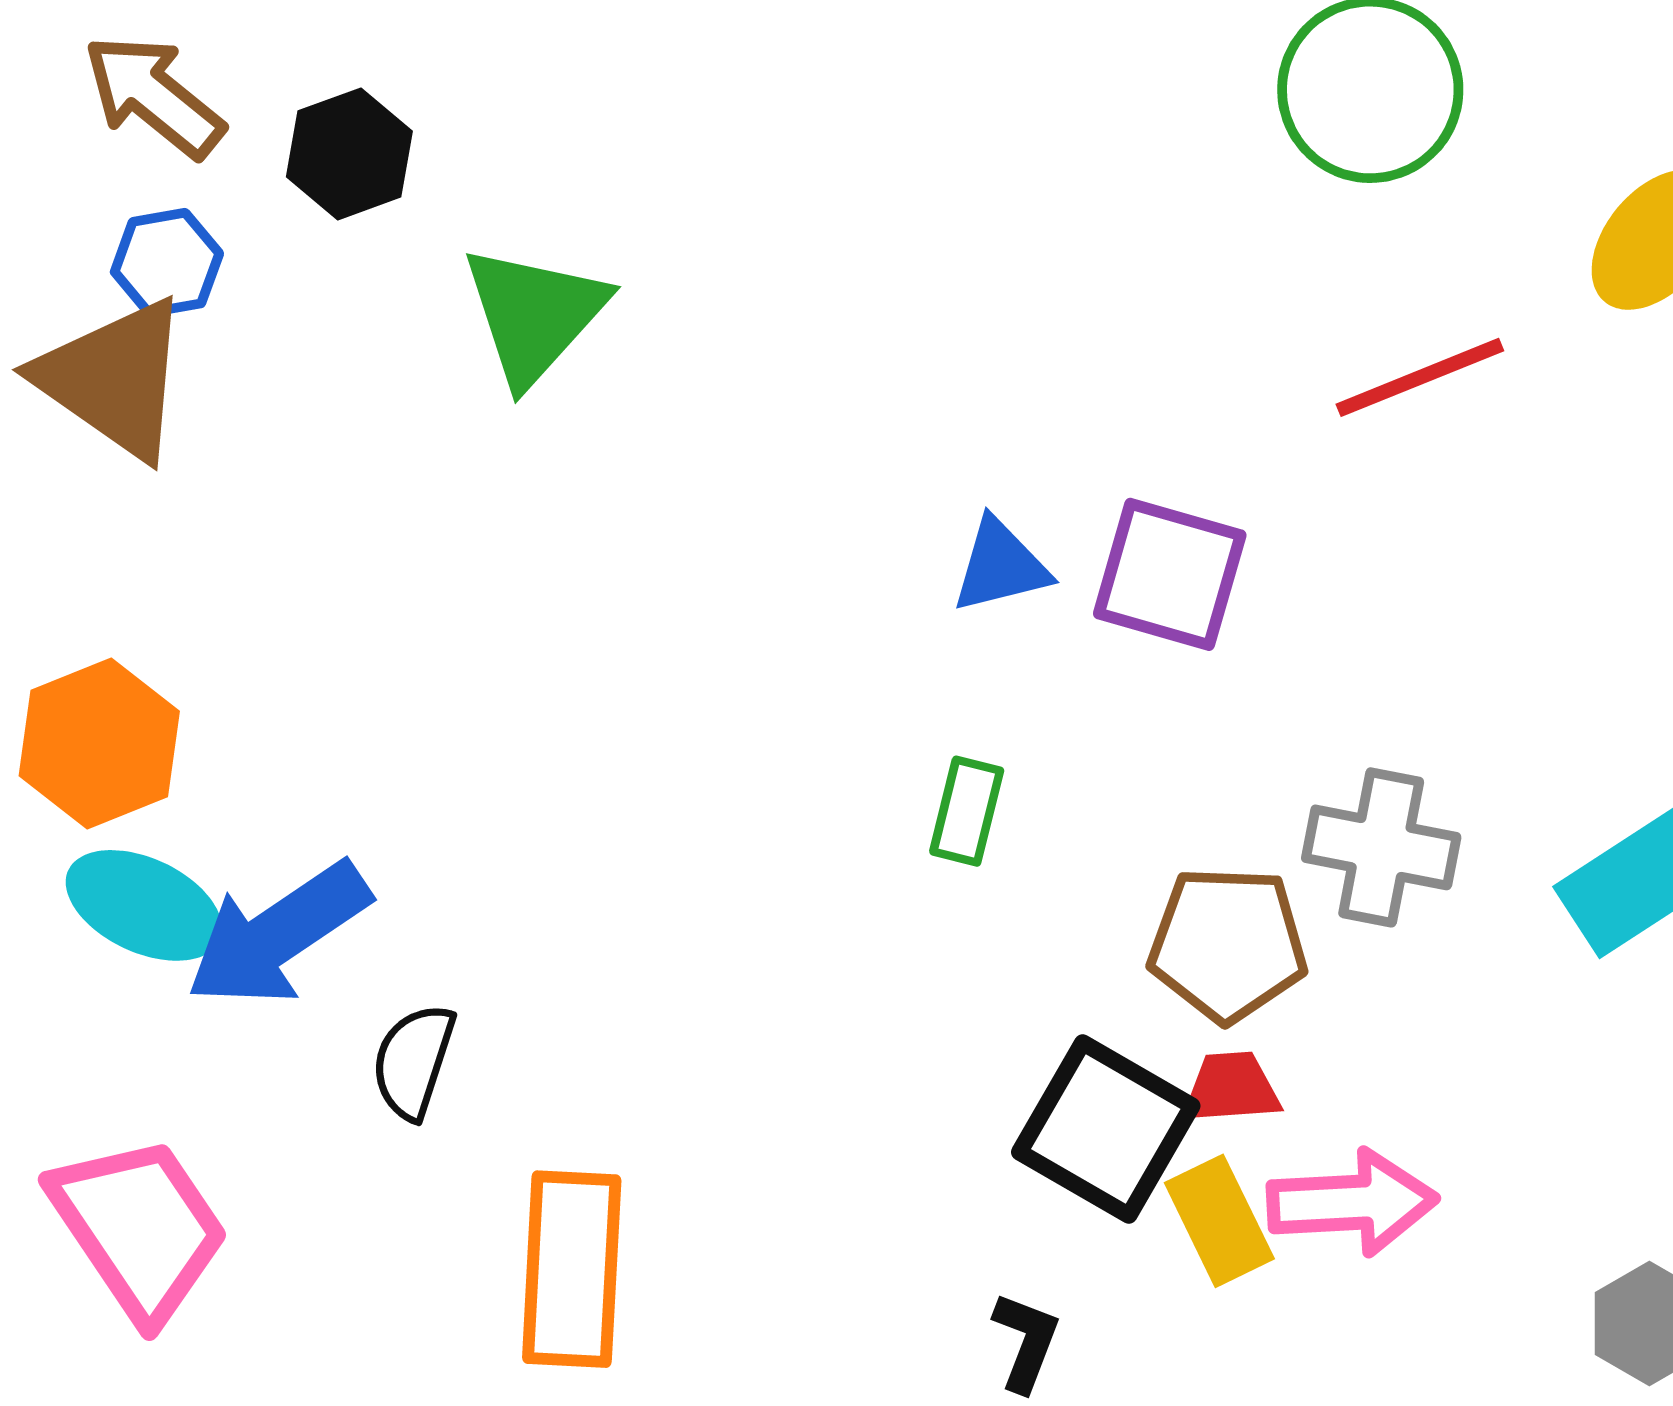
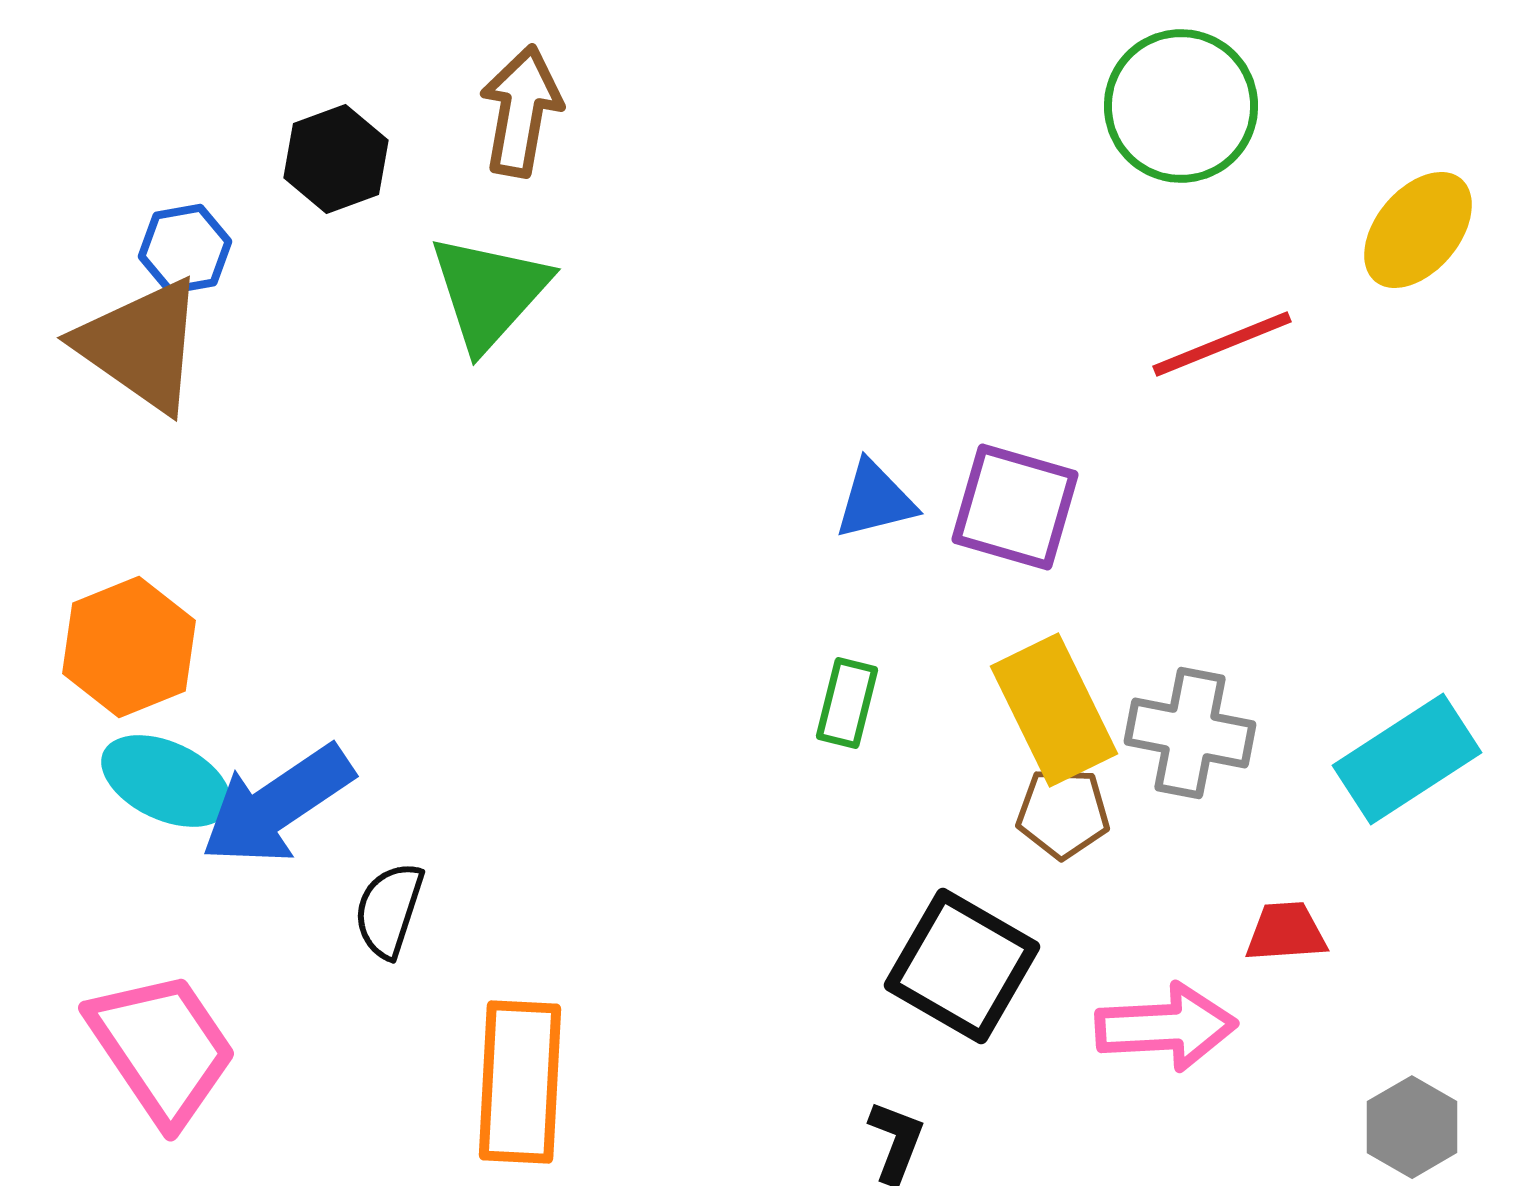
brown arrow: (154, 96) -> (521, 111), moved, turned 61
brown pentagon: (1228, 944) -> (1063, 813), size x0.7
red trapezoid: (1231, 1088) -> (1286, 932), moved
yellow rectangle: (1219, 1221) -> (1054, 710), moved, size x1.4

